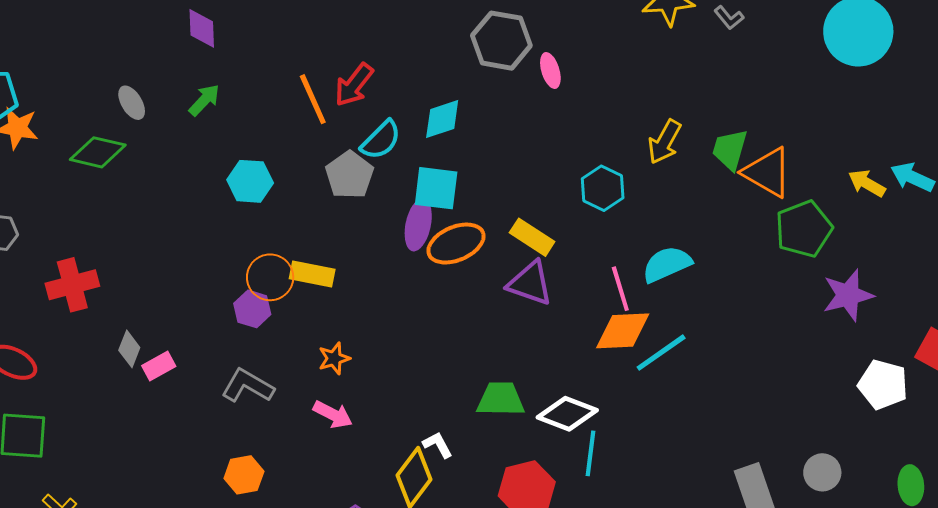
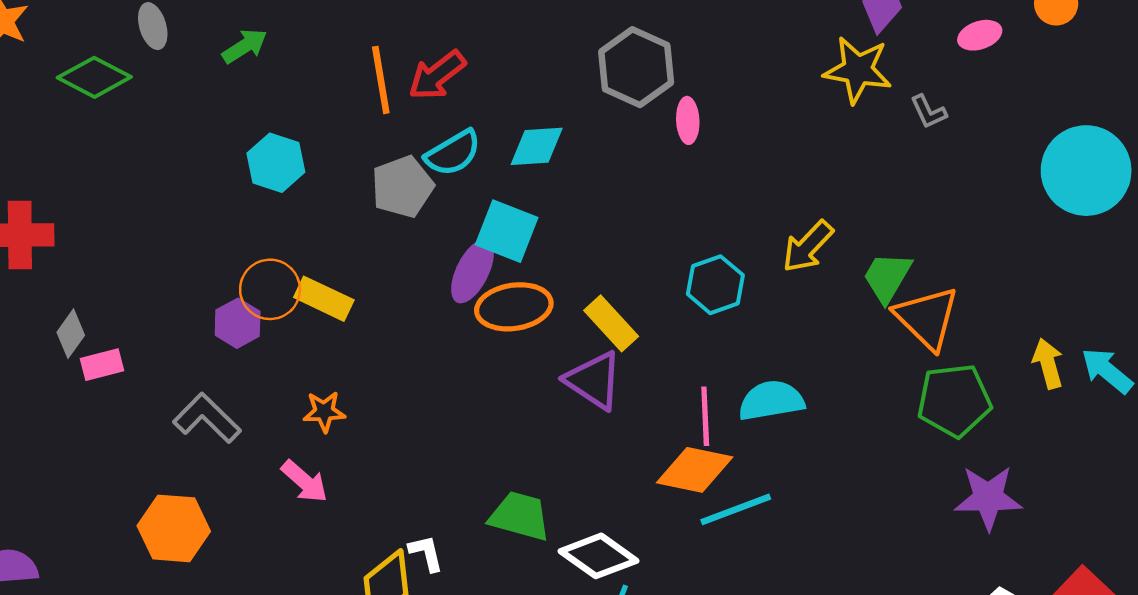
yellow arrow: (867, 183) -> (1048, 363), turned 30
orange hexagon: (244, 475) -> (174, 528), size x1.4

